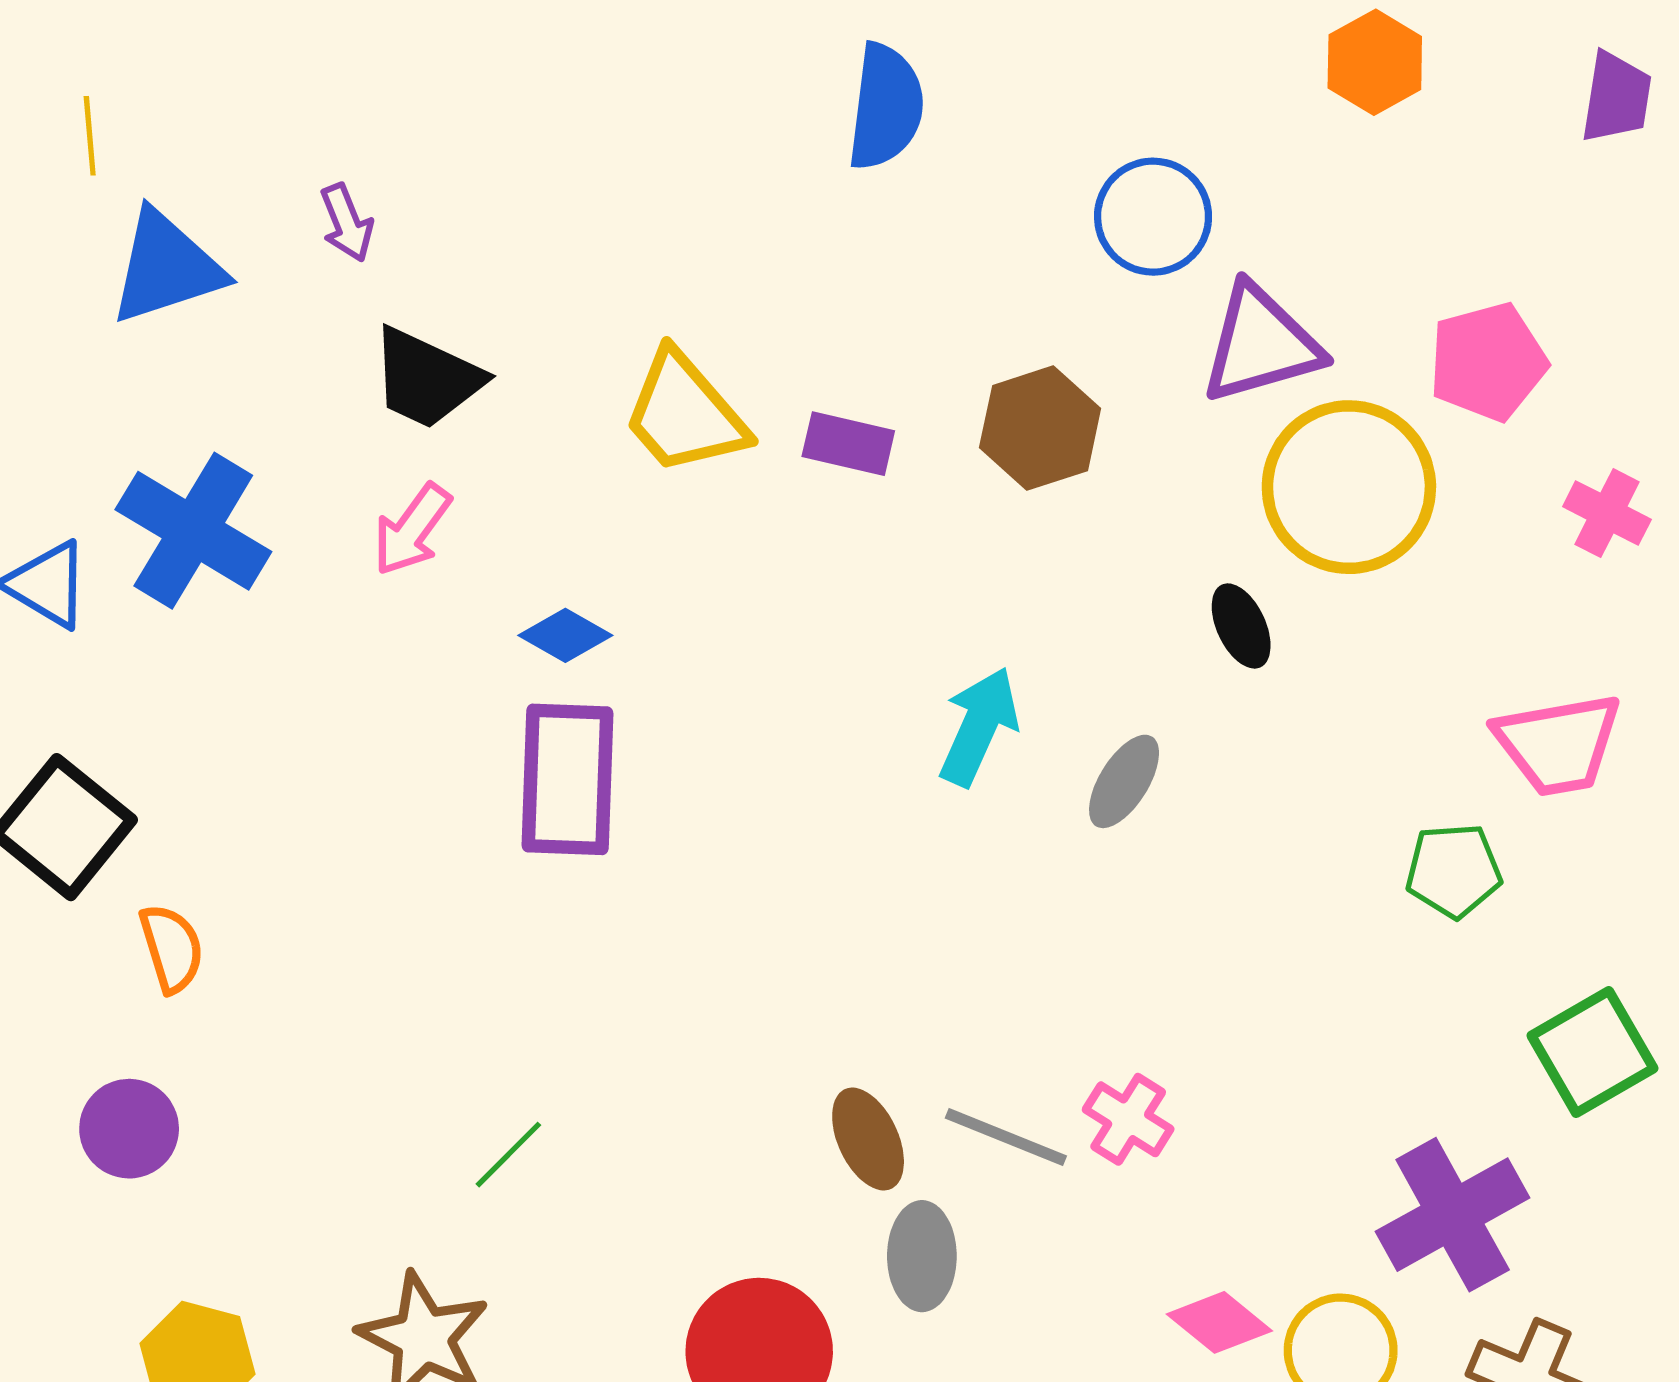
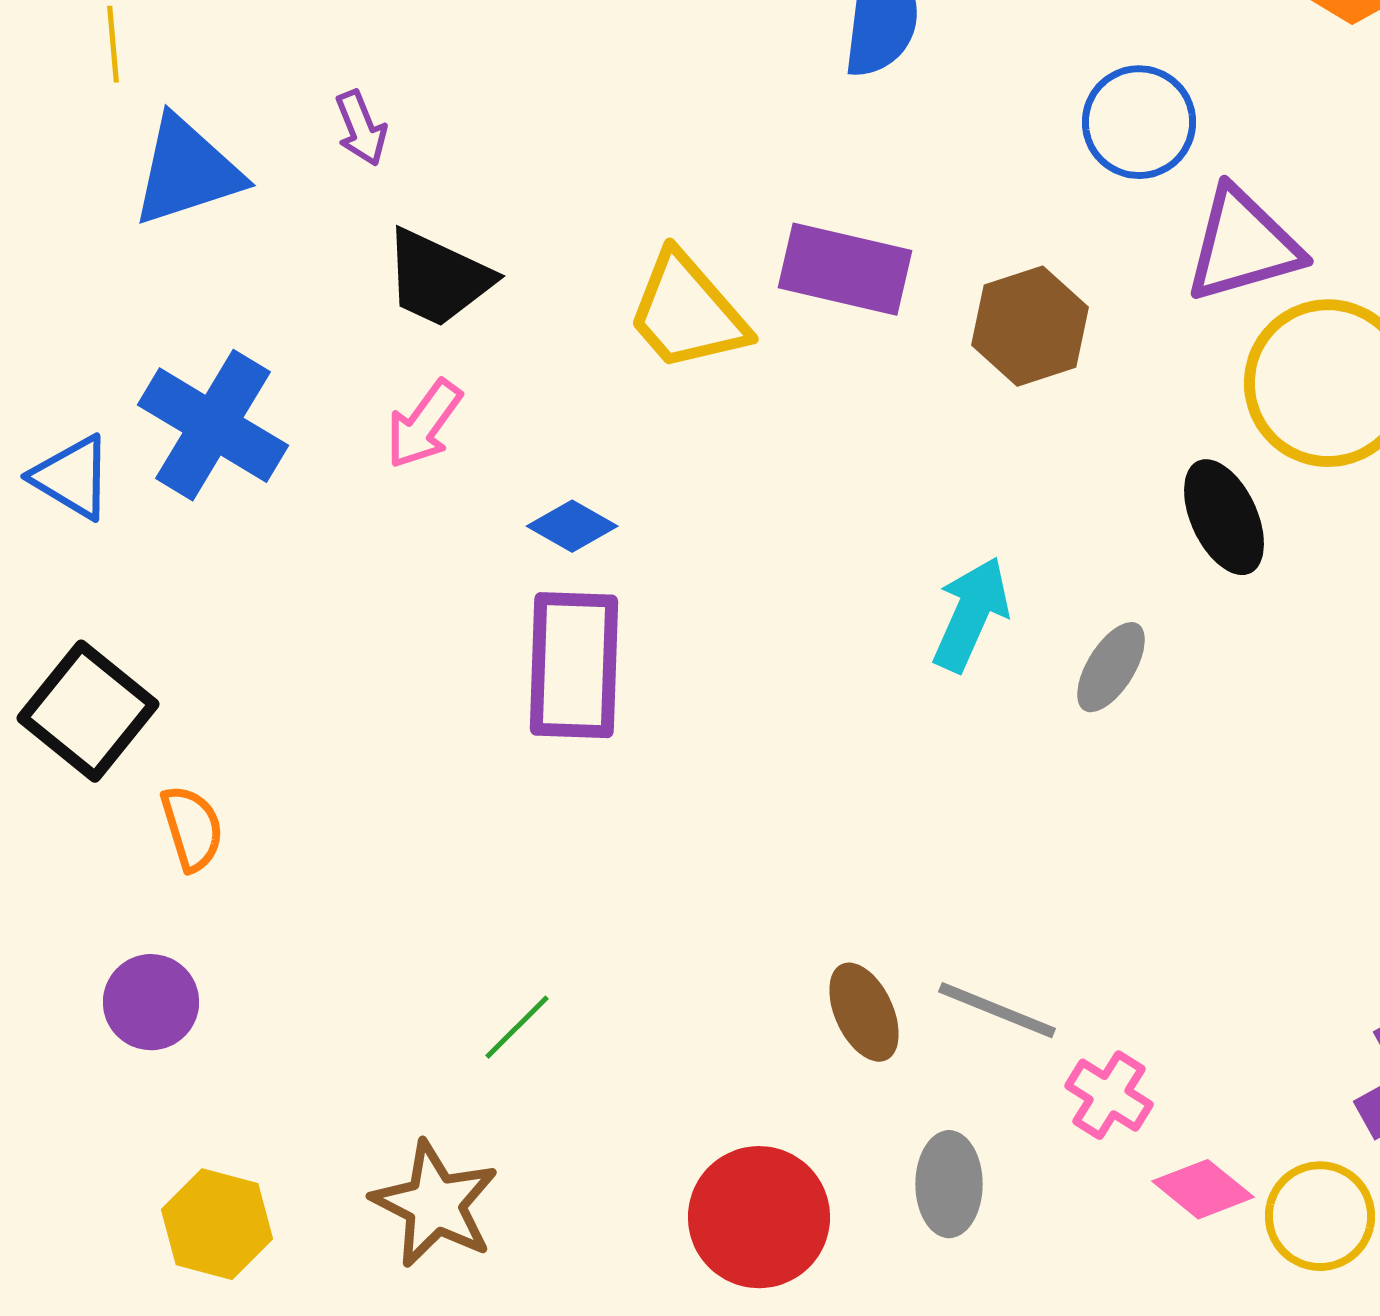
purple rectangle: (848, 444) -> (845, 269), moved, size x1.5
black ellipse: (1241, 626) -> (1224, 517), size x1.4
pink cross: (1128, 1119) -> (1109, 1095), moved
gray ellipse: (922, 1256) -> (949, 1184), moved

